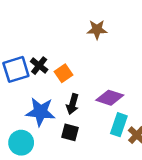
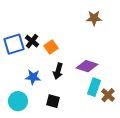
brown star: (97, 30) -> (94, 18), moved
blue star: (40, 112) -> (33, 77), size x0.7
black square: (70, 132) -> (53, 101), moved

